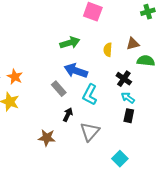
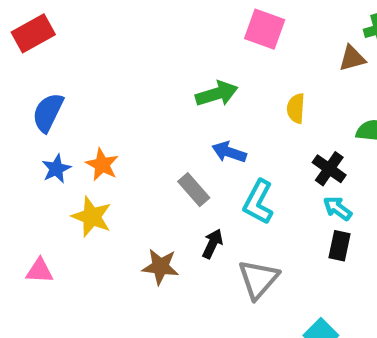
brown triangle: (133, 44) -> (352, 58), moved
blue arrow: (76, 71) -> (229, 152), size x0.7
brown star: (47, 138) -> (160, 267), moved

